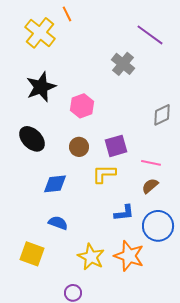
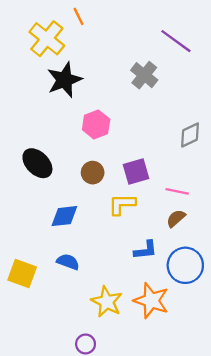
black star: (41, 87) -> (64, 80), moved
yellow square: (32, 254) -> (22, 274), moved

